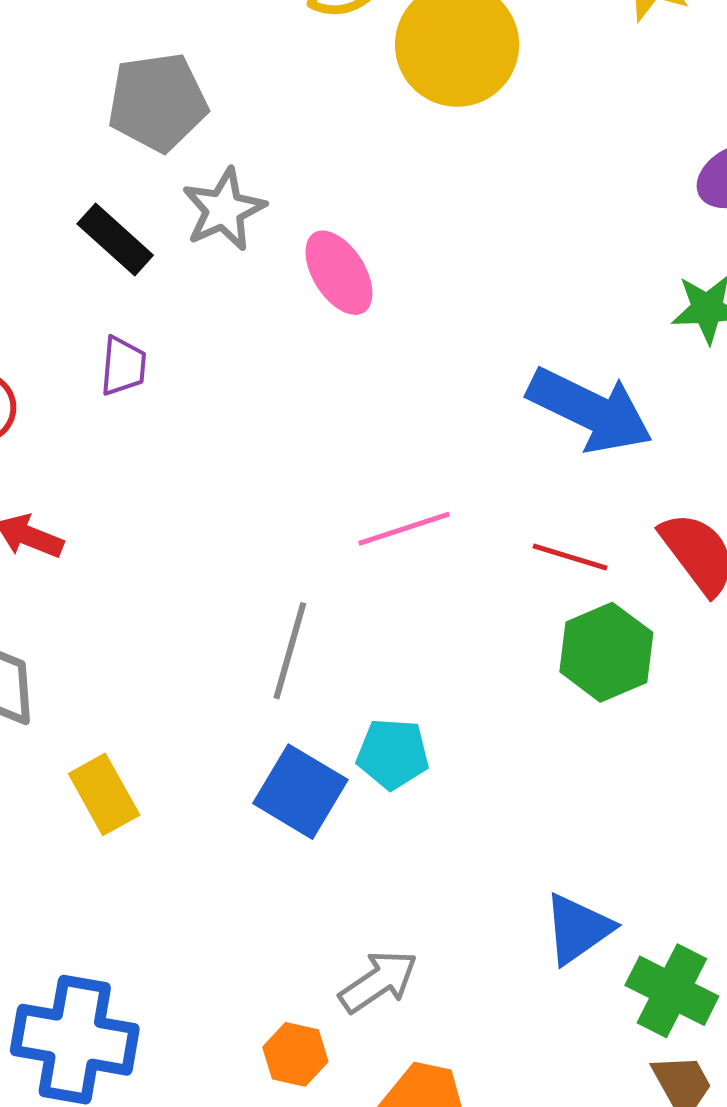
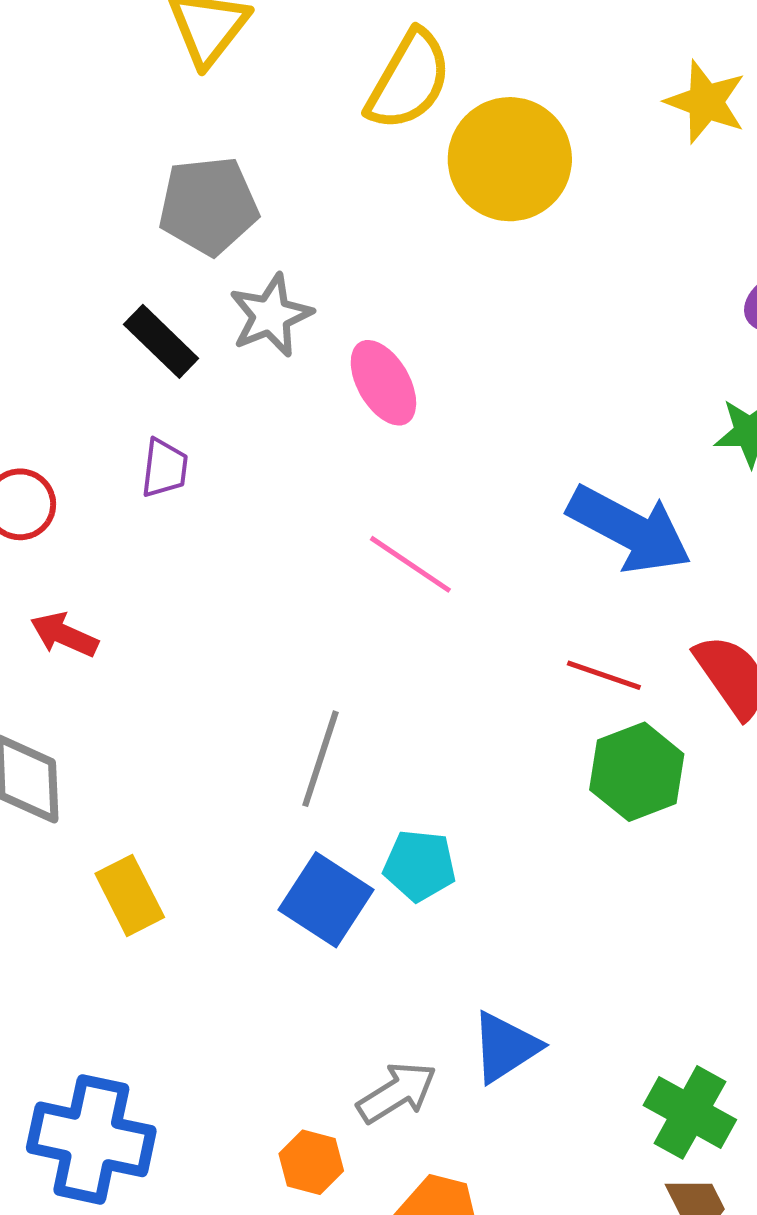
pink line: (404, 529) -> (410, 564), moved, turned 50
blue triangle: (578, 929) -> (505, 1047), moved

